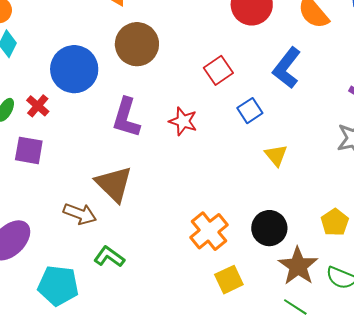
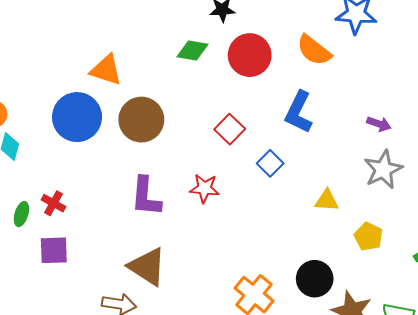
blue circle: (74, 69) -> (77, 117), moved
yellow triangle: (276, 155) -> (327, 200), moved, turned -35
yellow pentagon: (335, 222) -> (368, 237), moved

